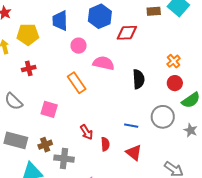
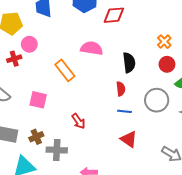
pink circle: (79, 46) -> (29, 44), moved
red semicircle: (105, 144) -> (121, 89), moved

